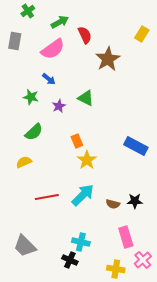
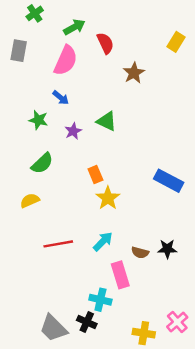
pink semicircle: (53, 49) -> (66, 60), turned -30
brown star: (108, 59) -> (134, 73), size x0.7
cyan arrow: (83, 195) -> (103, 241), size x0.7
pink rectangle: (126, 237) -> (120, 275), moved
gray trapezoid: (25, 246) -> (53, 328), moved

